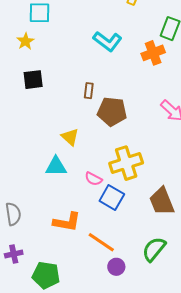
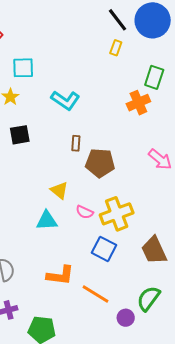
cyan L-shape: (108, 41) -> (65, 100), moved
pink semicircle: (94, 179) -> (85, 212), moved
purple circle: (116, 267) -> (126, 318), moved

